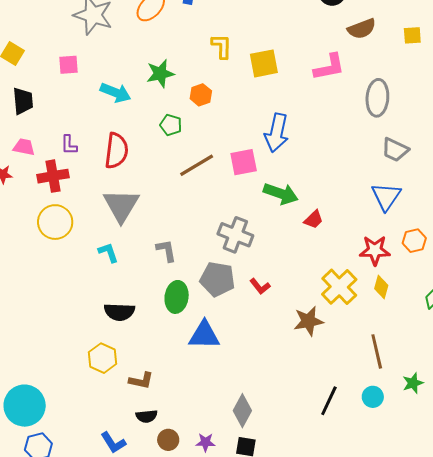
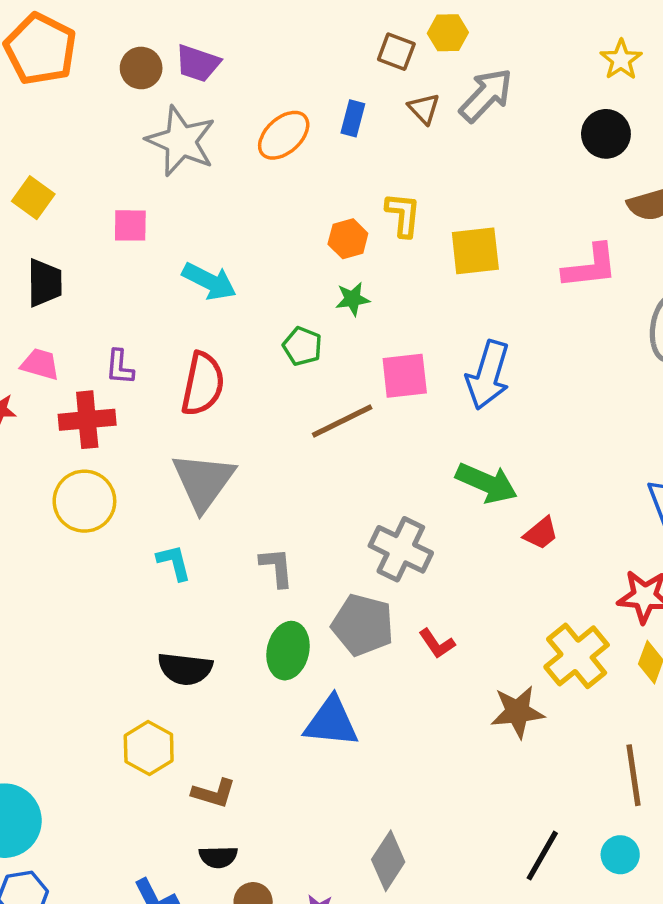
green star: (160, 74) -> (353, 299), moved, size x0.7
orange hexagon: (201, 95) -> (348, 239), moved
pink square: (244, 162) -> (405, 376), moved

